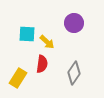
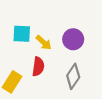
purple circle: (74, 23) -> (73, 39), moved

